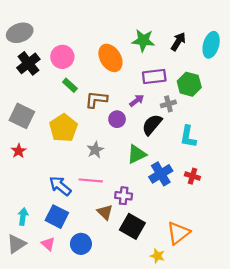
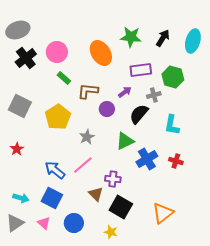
red star: (19, 151) -> (17, 149), moved
pink line: (91, 180) -> (83, 165), turned -45
cyan arrow: (23, 217) -> (21, 198), turned 98
yellow star: (157, 256) -> (111, 232), moved

